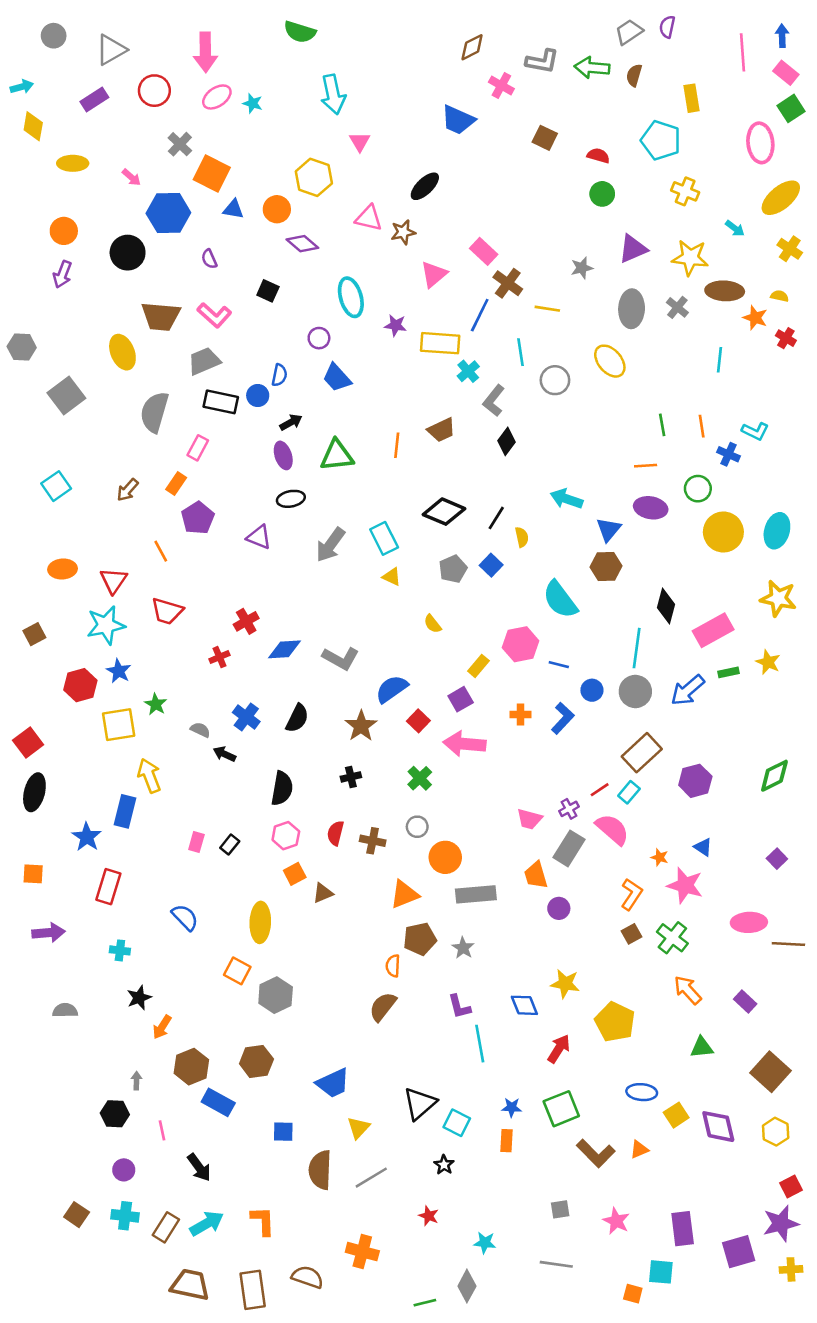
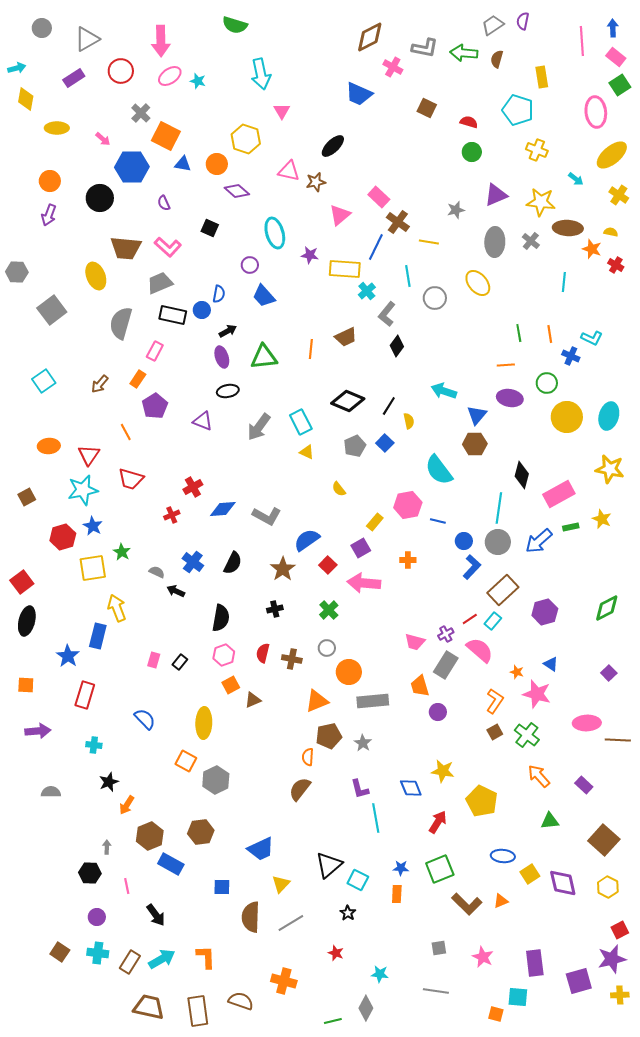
brown diamond: (472, 47) -> (370, 37), size x1.4
blue L-shape: (563, 718) -> (472, 567), moved

